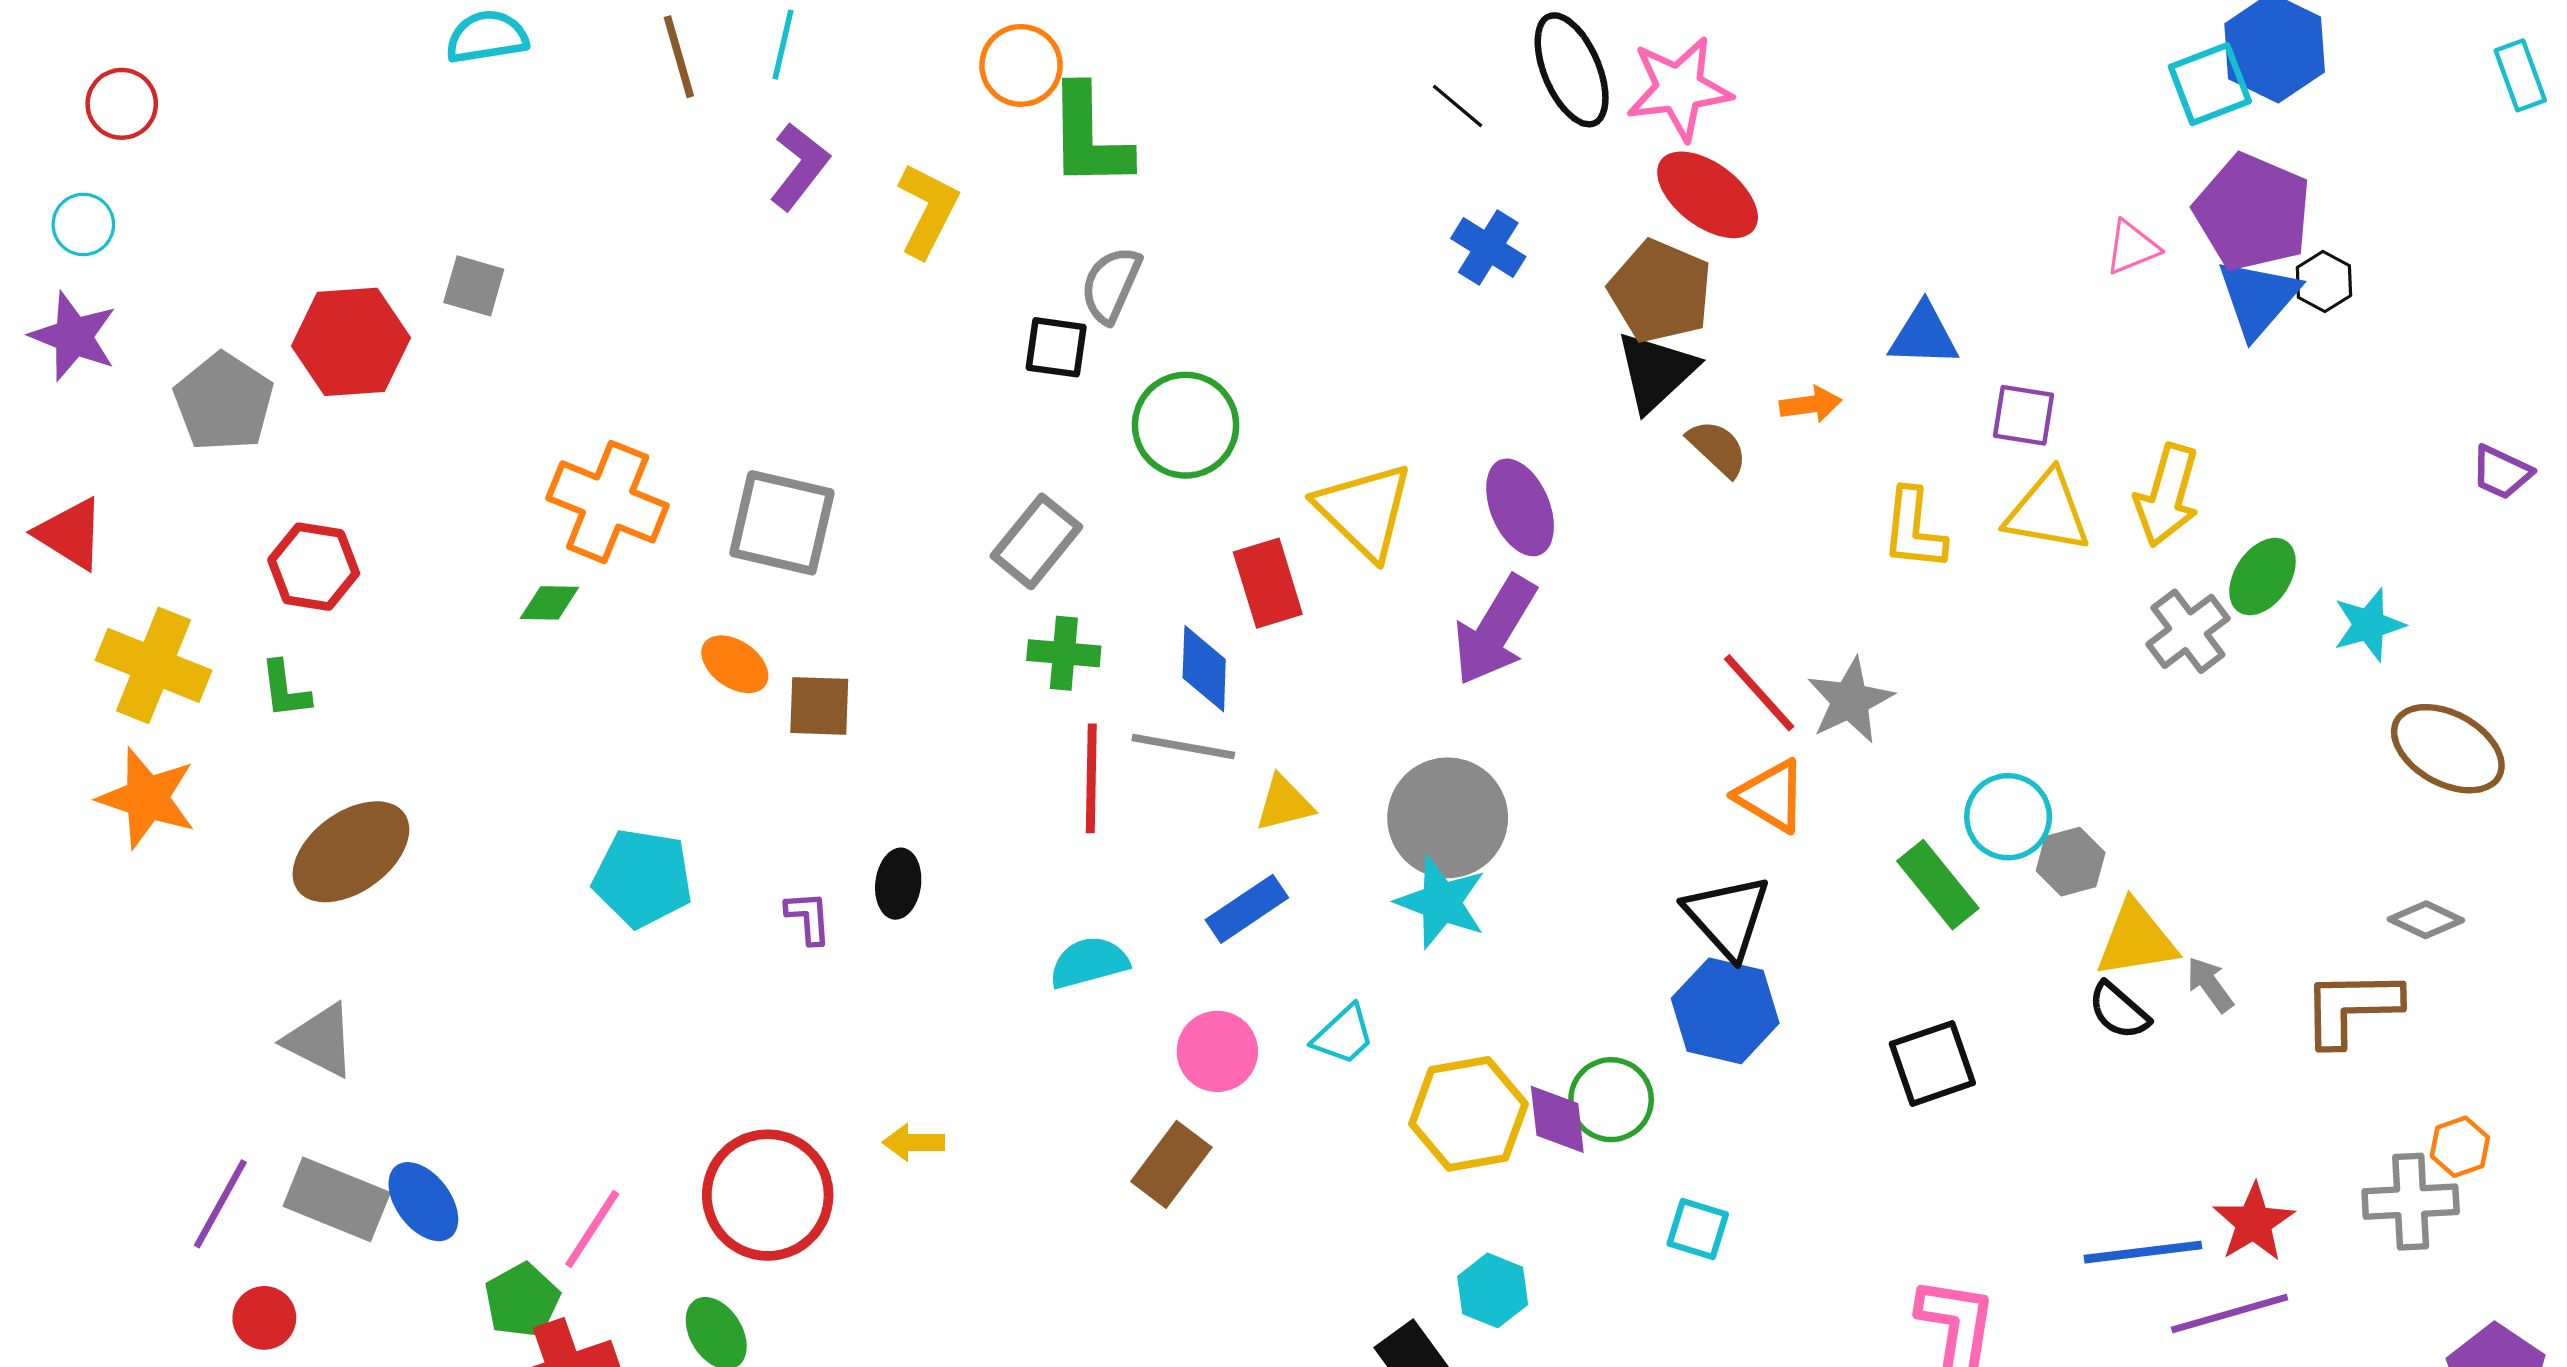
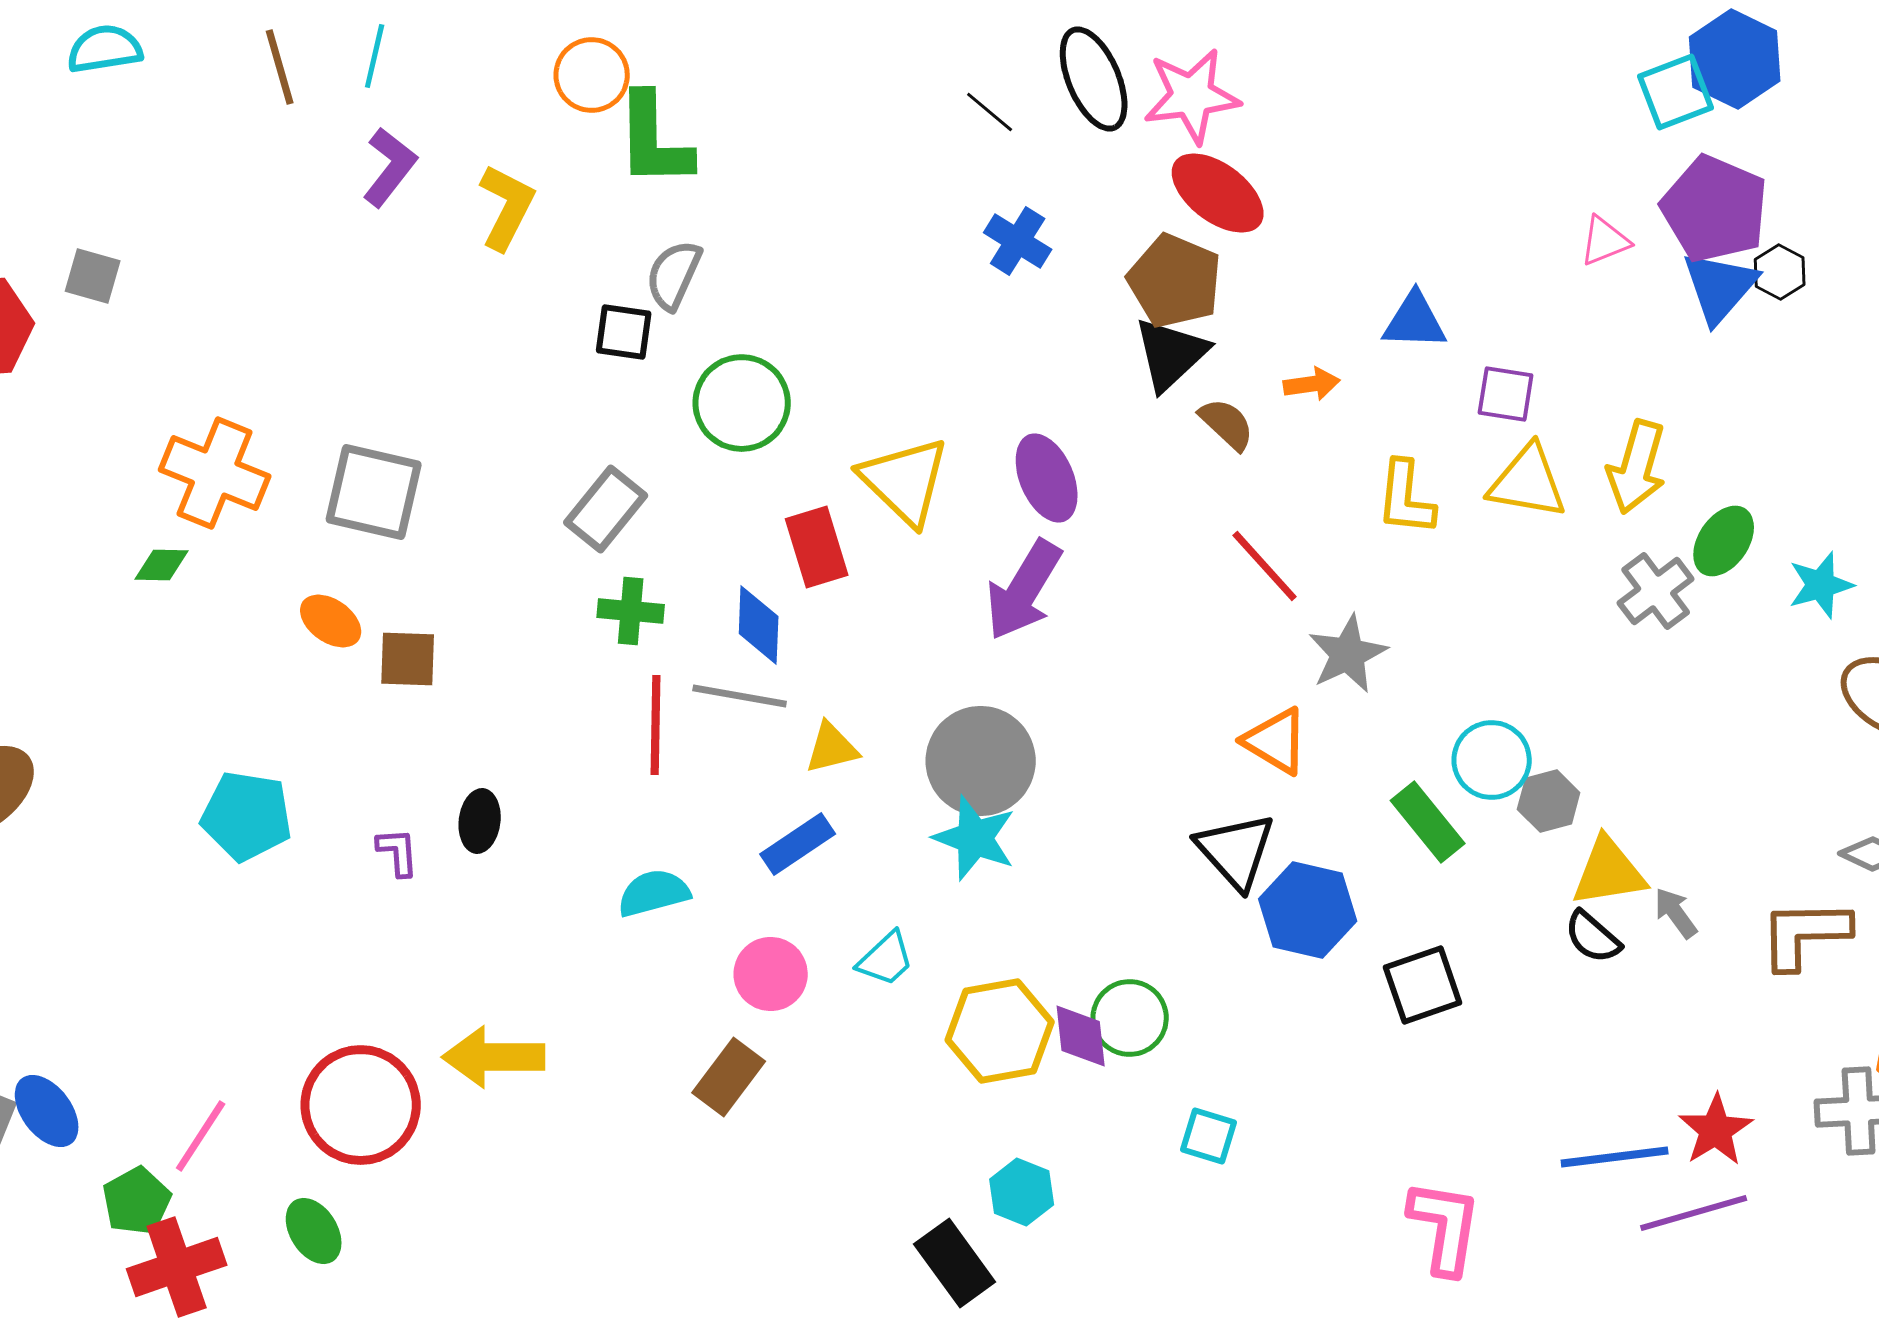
red line: (1759, 693) -> (1265, 566), moved
blue hexagon: (1725, 1011) -> (1308, 910), moved
yellow arrow: (914, 1142) -> (494, 1057), size x1.8

